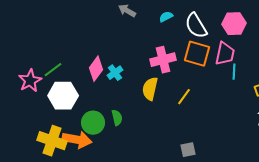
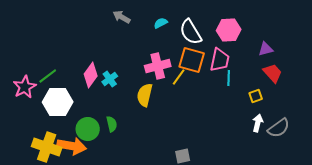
yellow line: (184, 97) -> (179, 77), moved

